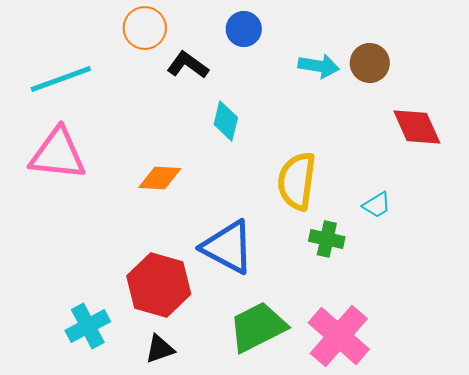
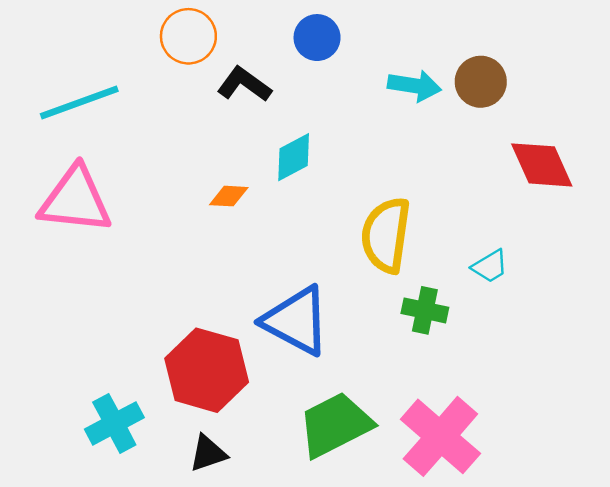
cyan diamond: (226, 121) -> (294, 157), turned 48
orange diamond: (160, 178) -> (229, 196), moved, size x0.7

